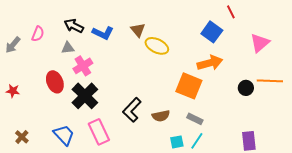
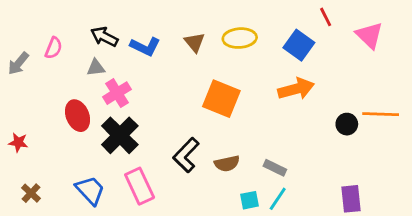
pink triangle: (260, 43) -> (369, 35), moved, turned -35
yellow ellipse: (157, 46) -> (240, 38), moved, turned -30
orange square: (189, 86) -> (221, 99), moved
red star: (13, 91) -> (18, 142), moved

